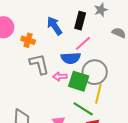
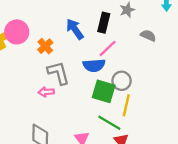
orange cross: (28, 40) -> (45, 46), turned 32
gray circle: (95, 72) -> (122, 81), size x0.7
pink arrow: (60, 77) -> (46, 92), moved

